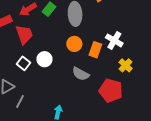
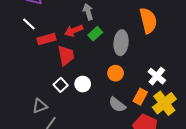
orange rectangle: (95, 50) -> (140, 97), moved
yellow cross: (126, 65) -> (164, 103), size x1.6

